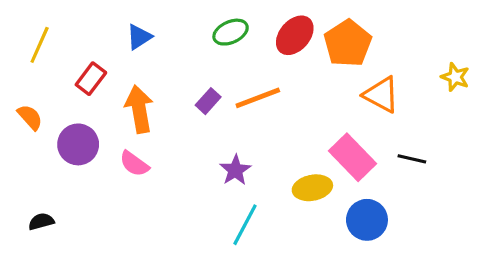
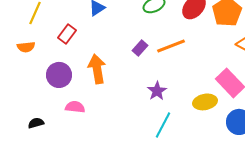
orange arrow: (139, 109) -> (97, 69), moved
orange semicircle: (30, 117) -> (26, 47), moved, turned 126
pink semicircle: (134, 164) -> (75, 107), moved, turned 150

